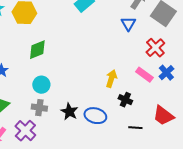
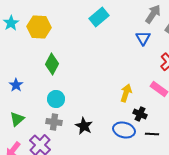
green diamond: (37, 50) -> (52, 64), turned -40
blue ellipse: (95, 116) -> (124, 130), moved
black line: (135, 128) -> (152, 134), moved

